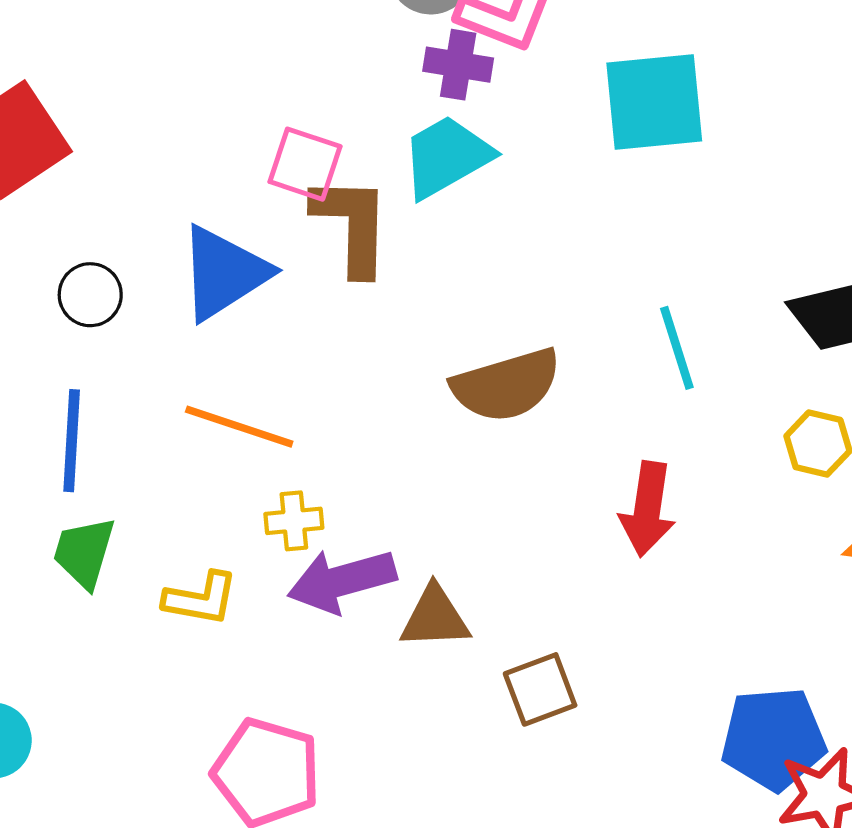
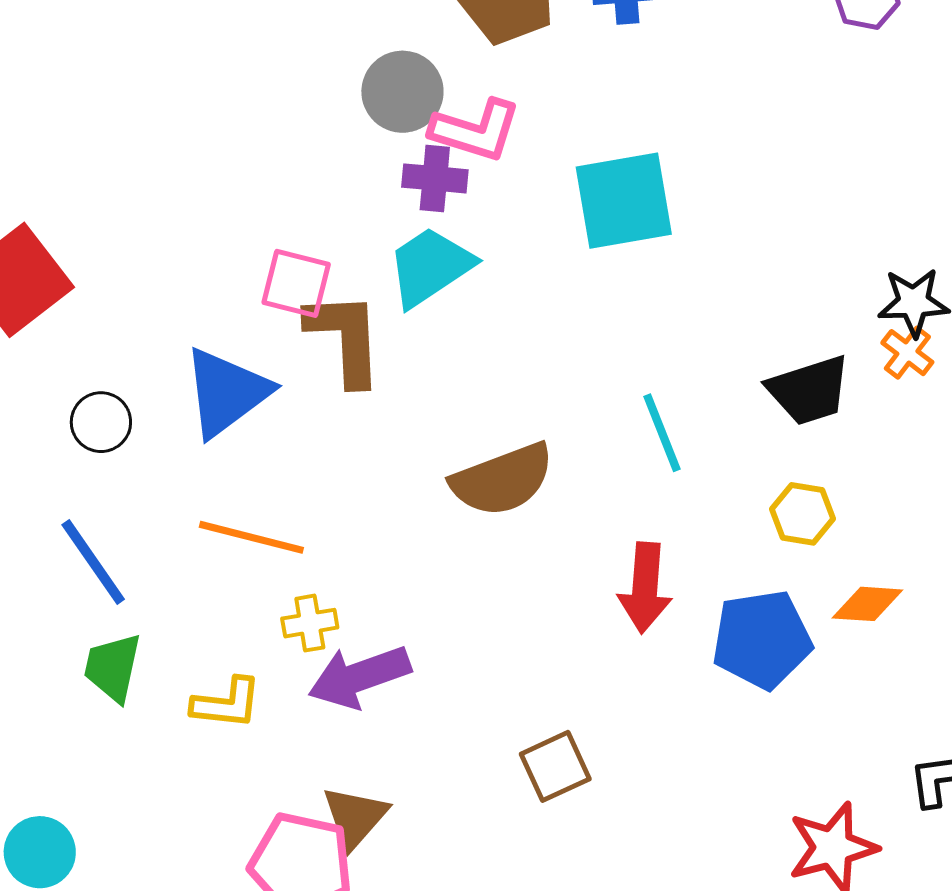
blue line: (72, 441) -> (93, 562), turned -34
brown triangle: (435, 617) -> (355, 817), moved, turned -42
blue pentagon: (774, 739) -> (762, 639), moved

